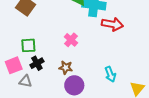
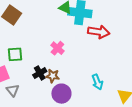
black cross: (37, 63) -> (40, 73), moved
gray triangle: (25, 81) -> (13, 90), turned 40

